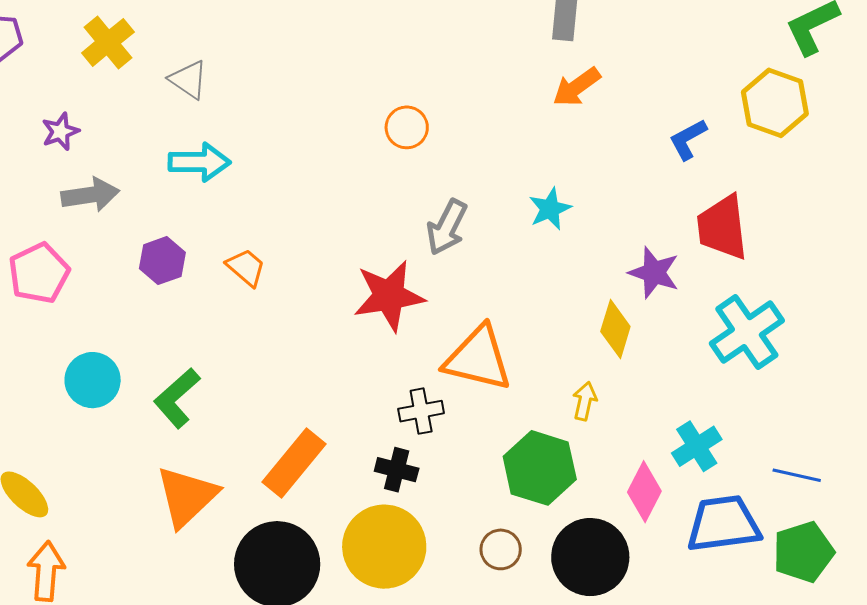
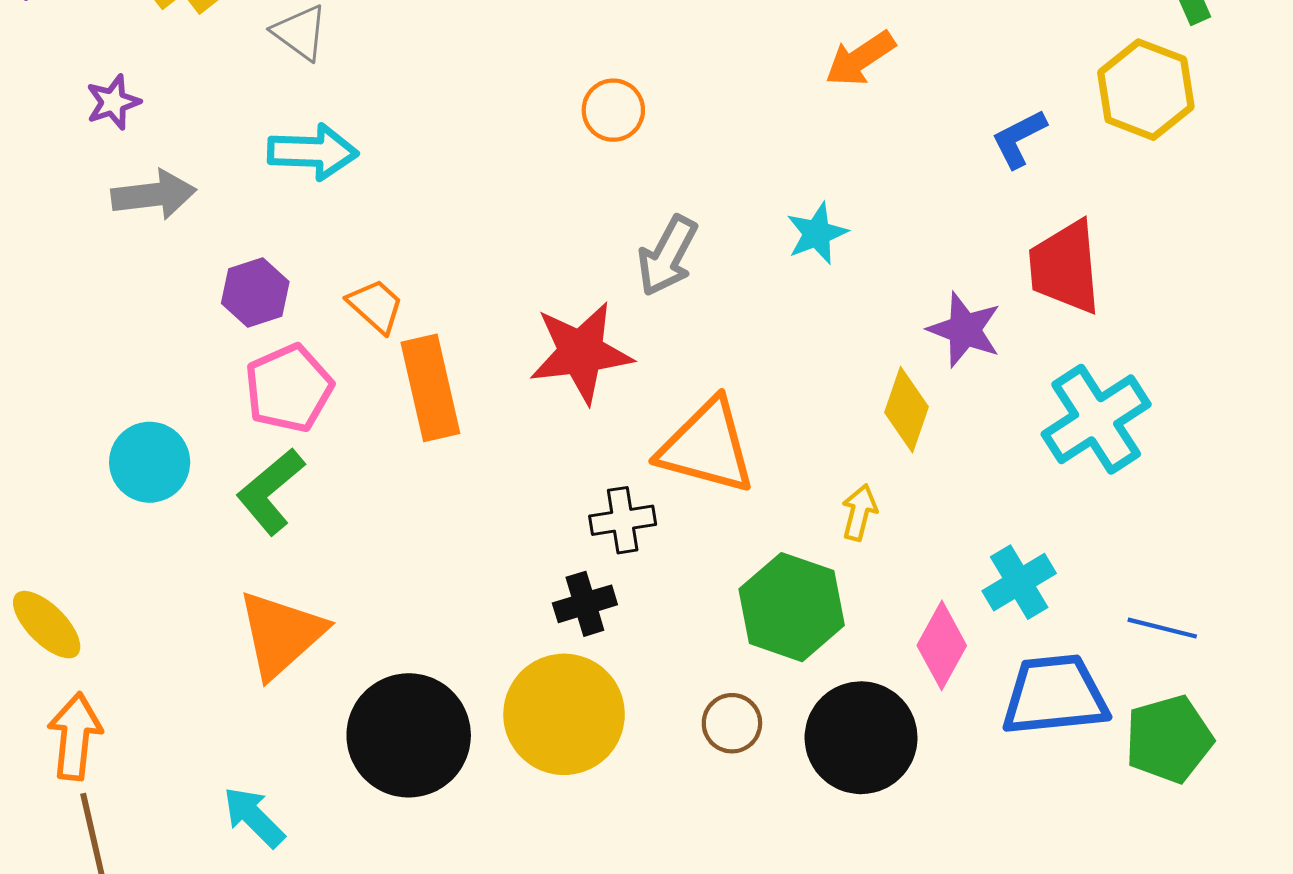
pink pentagon: (39, 273) -> (289, 388), moved
orange rectangle: (294, 463) -> (430, 388), moved, turned -54
black cross: (397, 470) -> (585, 604), turned -33

